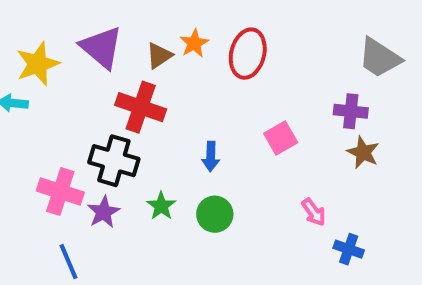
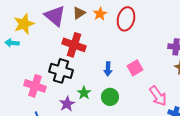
brown triangle: (159, 56) -> (79, 13), moved
pink square: (281, 138) -> (135, 68), moved
purple star: (104, 212) -> (67, 104), moved
pink arrow: (314, 212) -> (158, 96), size x1.5

